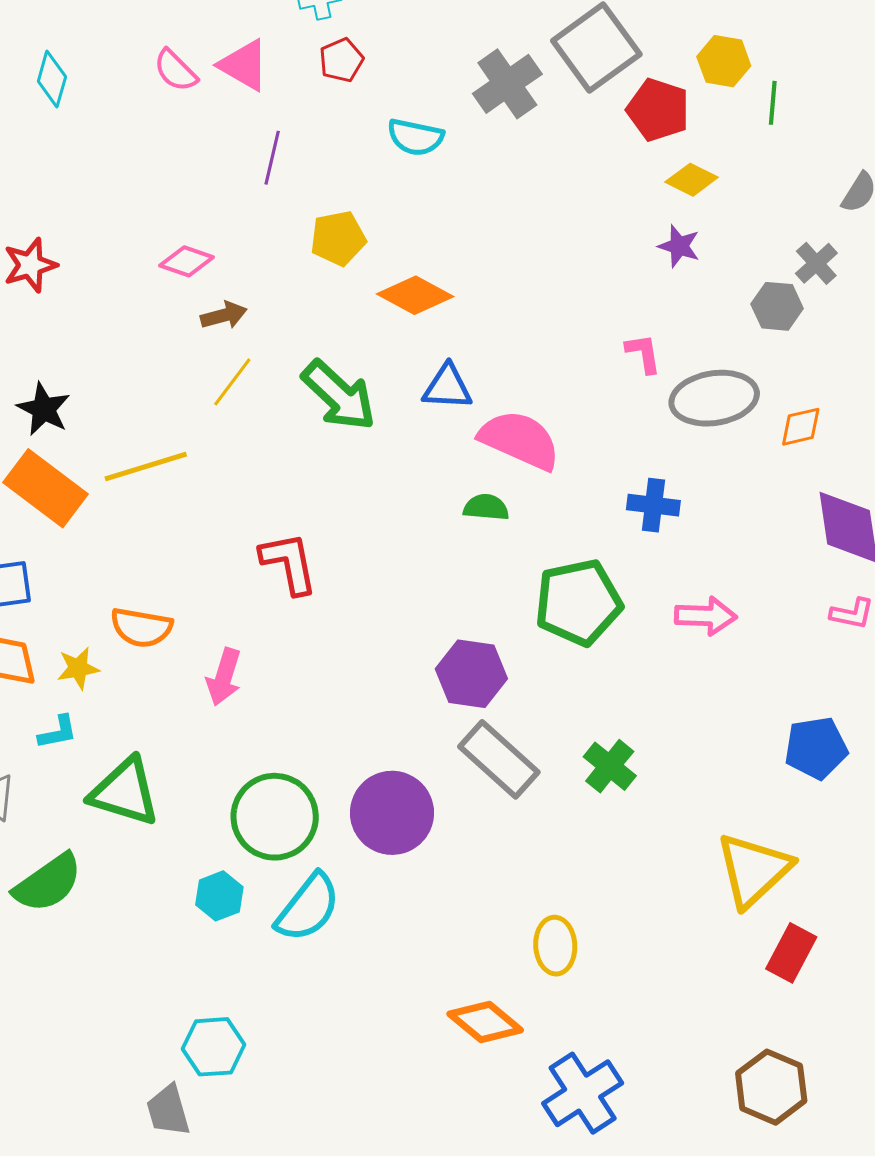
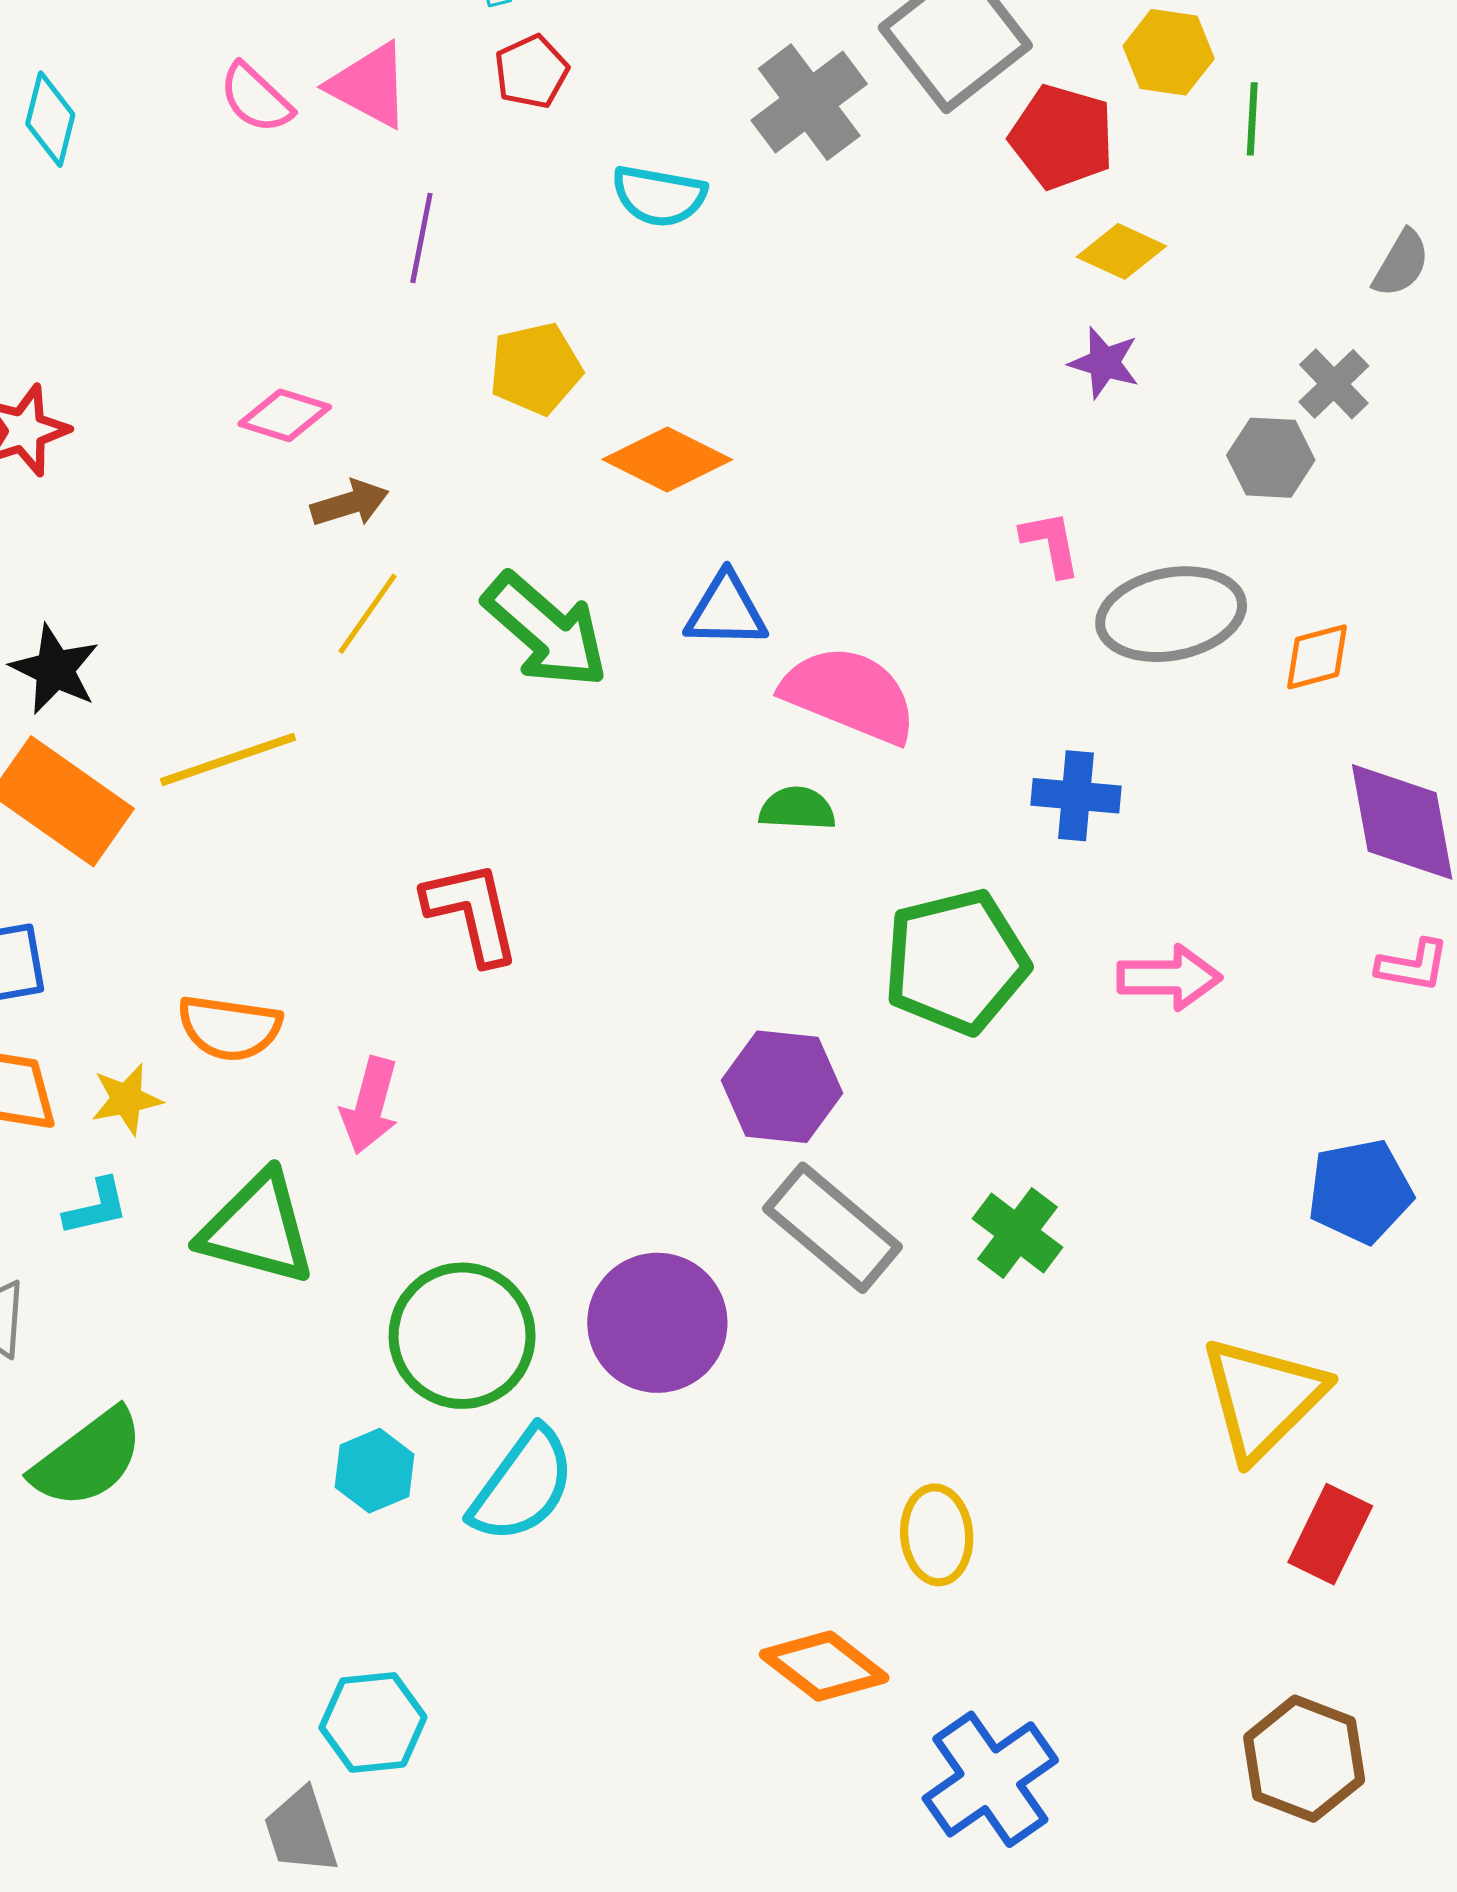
green triangle: (125, 792) -> (257, 1228), moved

